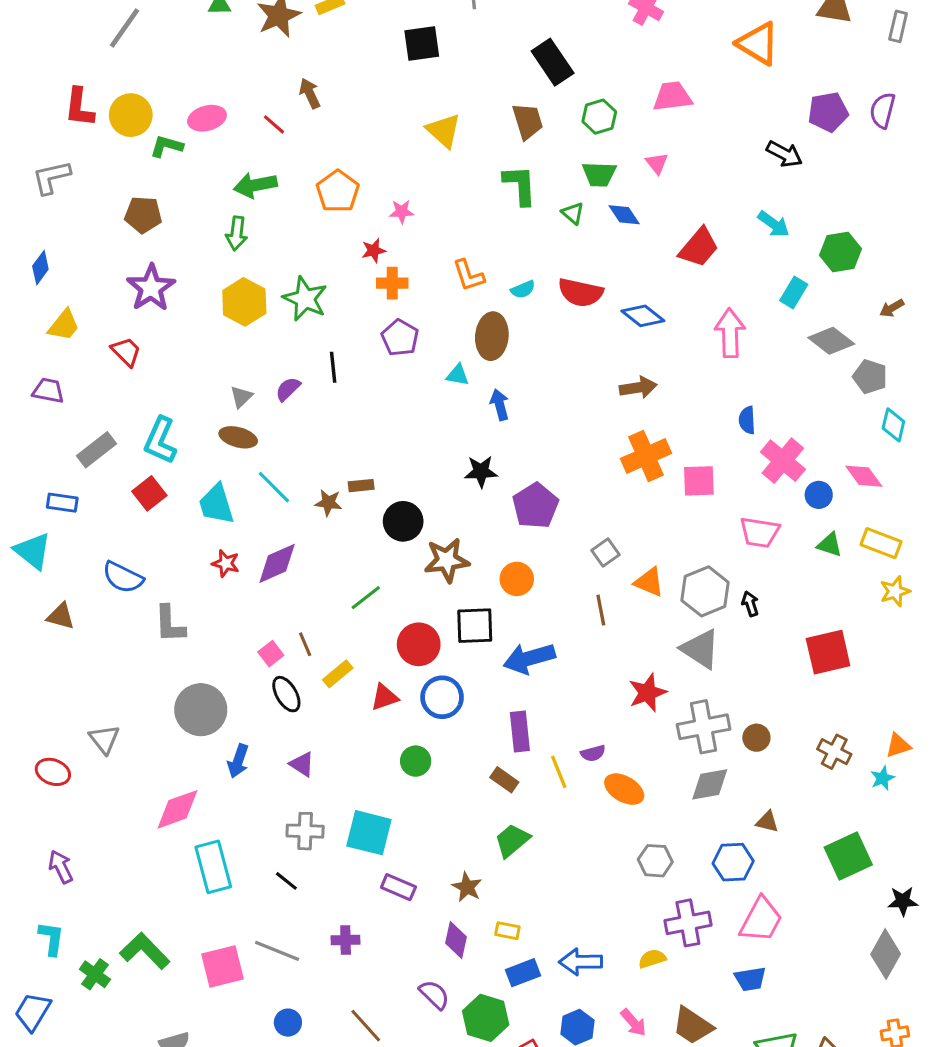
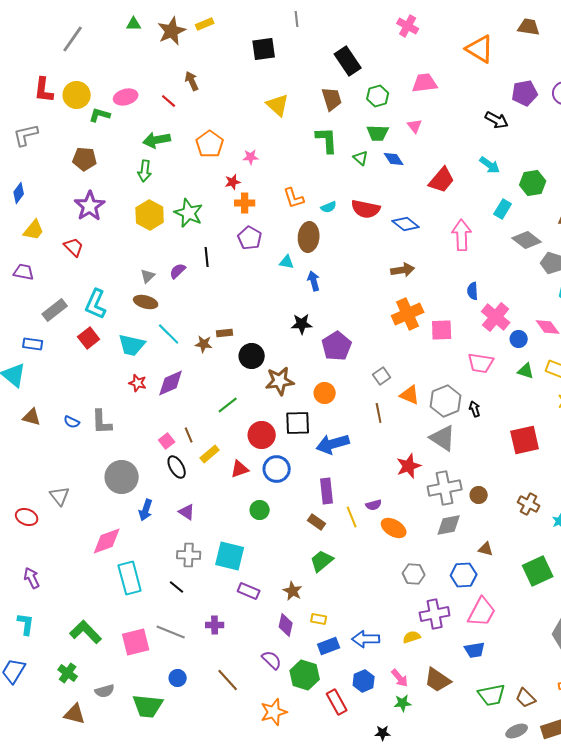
cyan trapezoid: (216, 504) -> (132, 345), turned -60
blue semicircle: (123, 577) -> (72, 422), moved, size x0.6
green cross: (95, 974) -> (68, 673), moved

